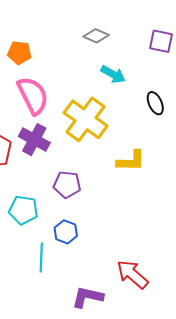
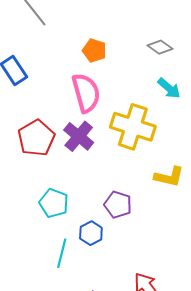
orange pentagon: (19, 53) -> (94, 50), moved
yellow cross: (86, 119) -> (133, 127), turned -30
purple pentagon: (67, 184) -> (118, 205), moved

